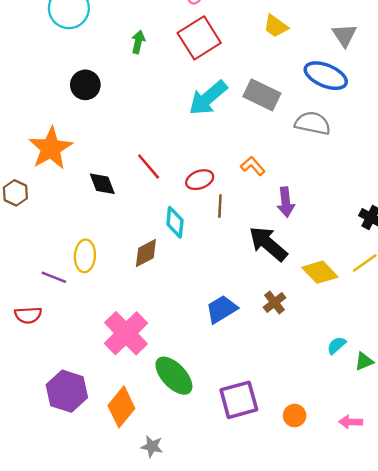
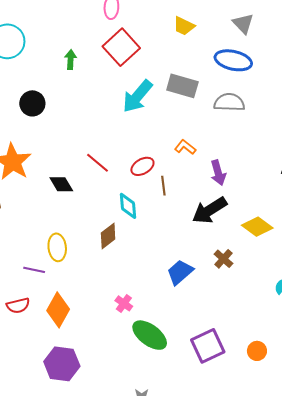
black arrow: (268, 244) -> (209, 210), turned -63
pink cross: (126, 333) -> (124, 303), moved, size x0.5
orange diamond: (121, 407) -> (58, 310), moved

